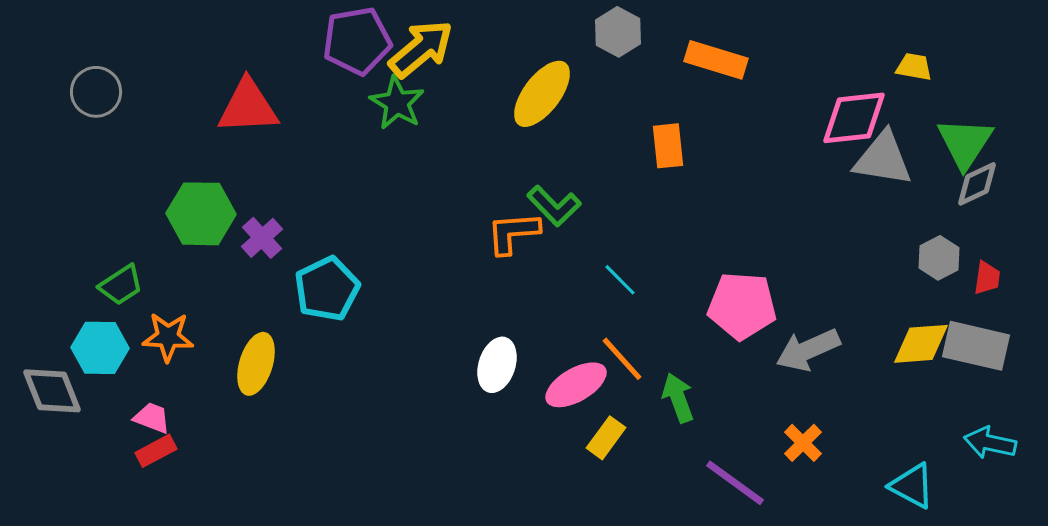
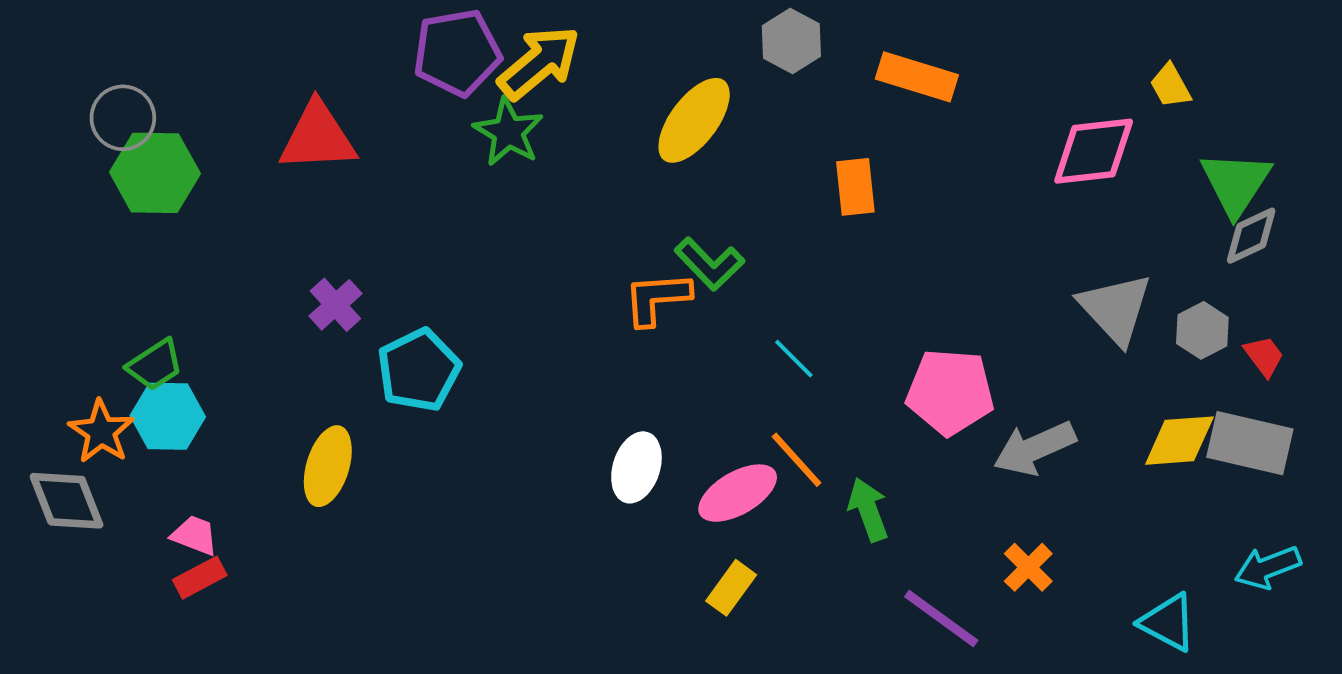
yellow trapezoid: (914, 67) -> (1170, 86), turned -129
gray triangle: (883, 159) -> (1115, 309), moved, turned 38
green hexagon: (201, 214) -> (155, 173), moved
red trapezoid: (987, 278) -> (1264, 356), turned -45
orange star: (168, 337) -> (101, 432), moved, turned 30
cyan hexagon: (100, 348) -> (168, 416), moved
yellow rectangle: (606, 438) -> (731, 588), moved
cyan arrow: (990, 443) -> (1268, 567), turned -33

